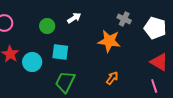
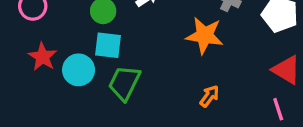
cyan square: (60, 52) -> (108, 45), moved
green trapezoid: (65, 82) -> (124, 83), moved

